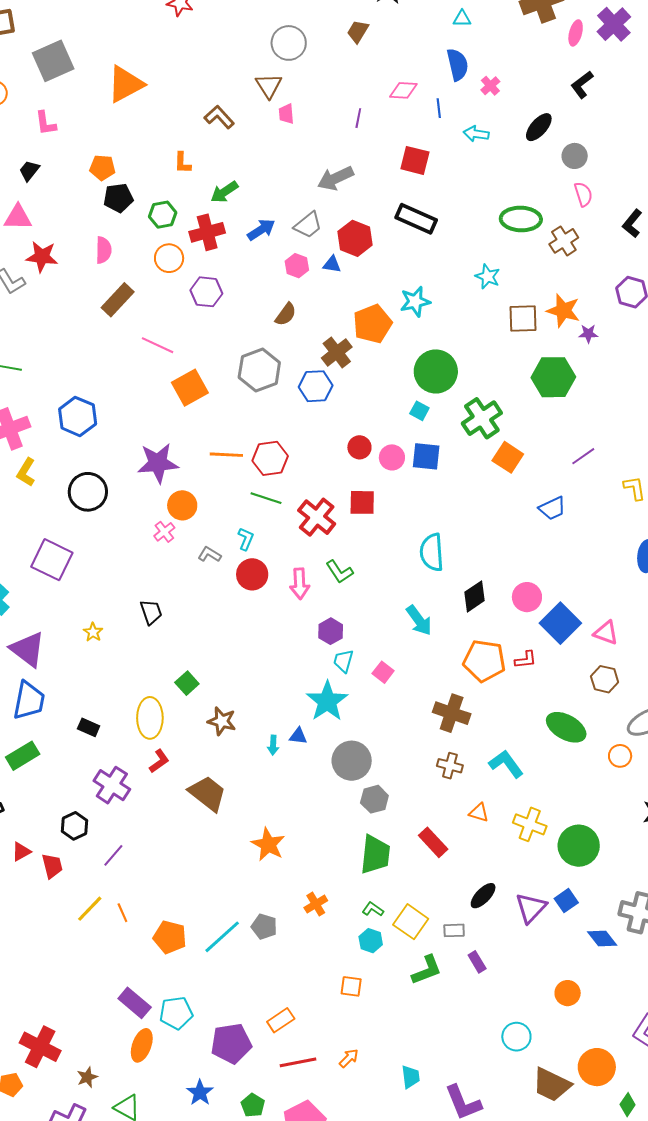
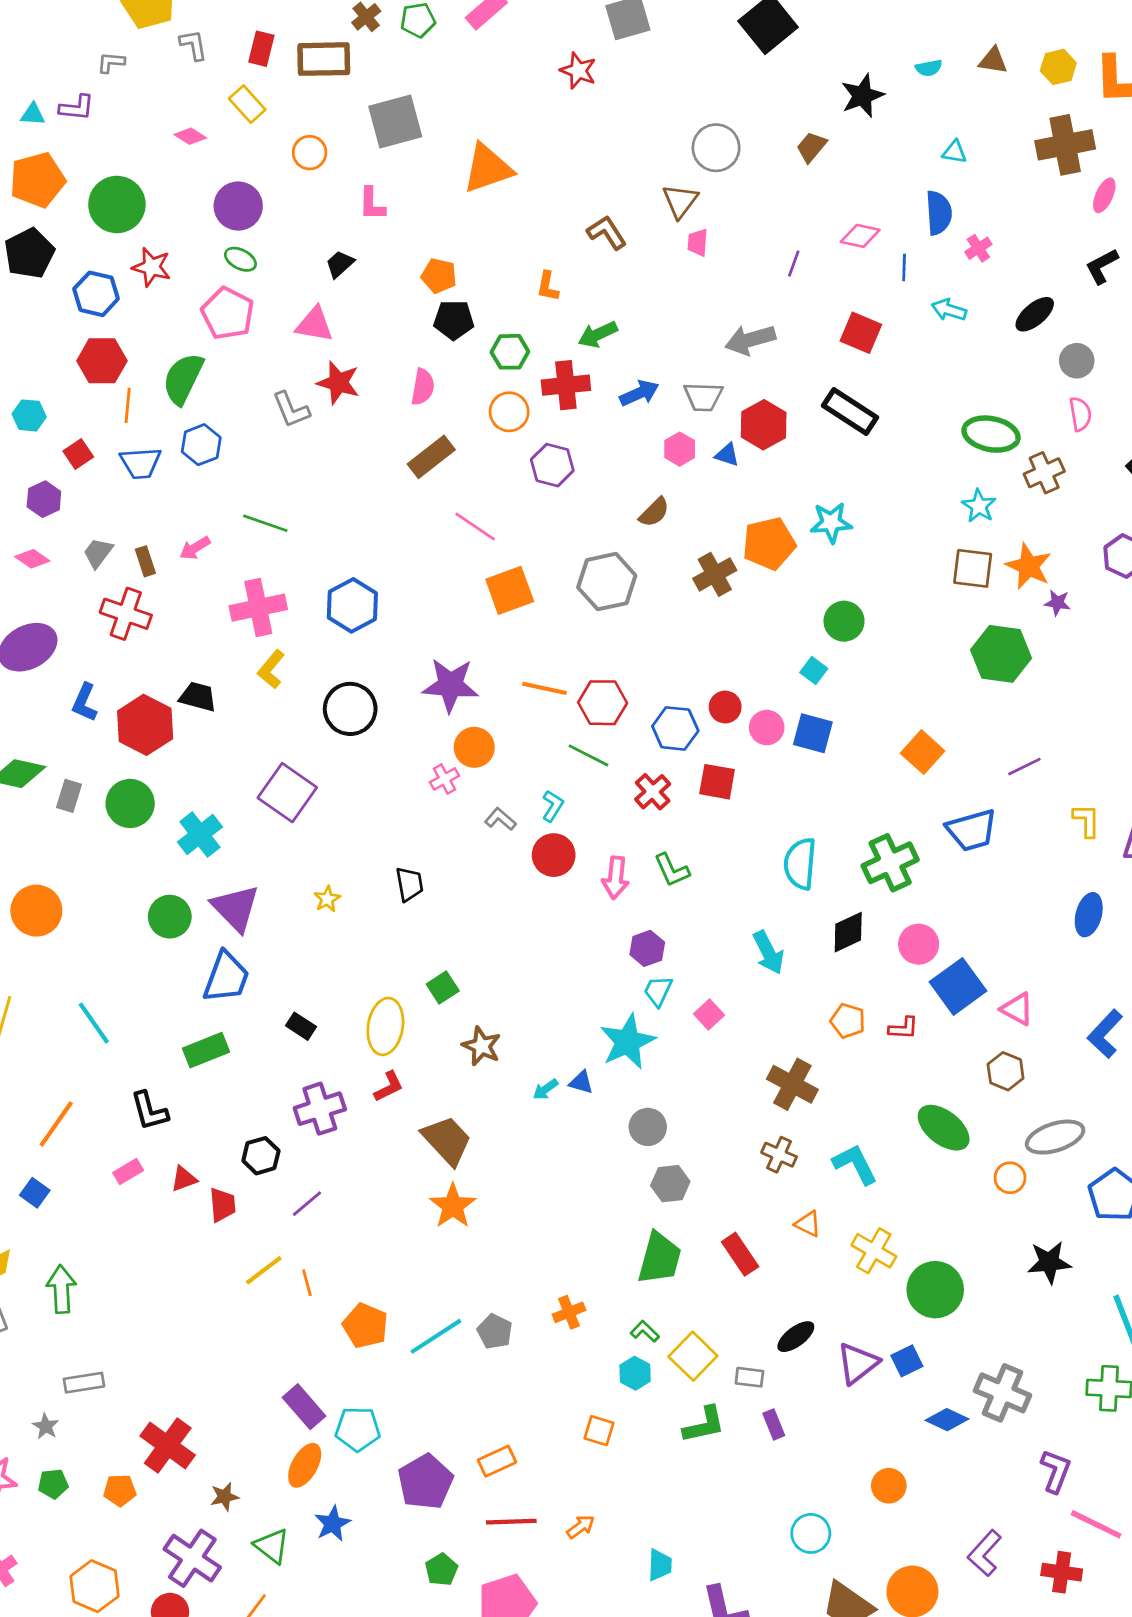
gray trapezoid: (308, 225) -> (703, 397), turned 32
cyan star: (488, 276) -> (979, 506), moved
green circle: (436, 371) -> (844, 621), size x0.7
blue hexagon: (316, 386) -> (675, 728), moved
green cross: (482, 418) -> (890, 863), moved
blue trapezoid: (552, 508) -> (972, 830), size x1.4
red cross: (317, 517) -> (653, 792), size x0.7
orange pentagon: (484, 661) -> (848, 1021), size x0.6
cyan arrow: (273, 745) -> (545, 1089), turned 42
gray circle: (352, 761) -> (648, 1127), size x0.7
purple cross: (112, 785) -> (320, 1109), turned 30
orange star: (268, 844) -> (453, 1206), moved
blue diamond: (602, 938) -> (947, 1420), turned -36
purple pentagon: (231, 1043) -> (425, 1482), turned -30
blue star: (200, 1093) -> (333, 1524), moved

